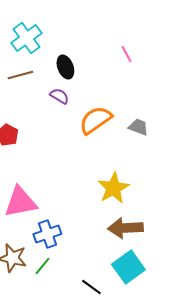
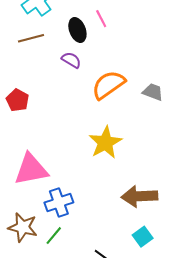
pink line: (126, 54) -> (101, 19), moved
yellow star: (113, 188) -> (105, 143), moved
cyan square: (128, 267) -> (143, 237), size x0.6

